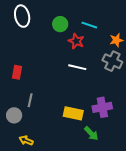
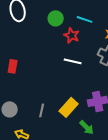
gray line: (30, 100) -> (42, 110), moved
yellow rectangle: (73, 113) -> (69, 107), turned -60

